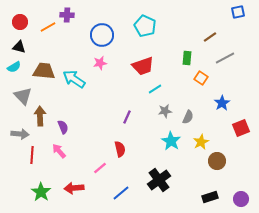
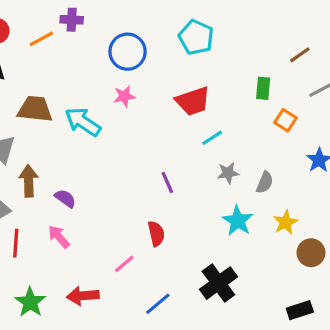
purple line: (127, 117) -> (167, 182), turned -48
purple semicircle: (63, 127) -> (65, 198), turned -32

